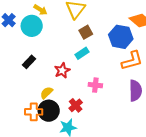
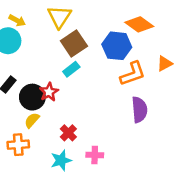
brown square: (86, 32) -> (74, 43), size x1.5
pink cross: (95, 85) -> (95, 155), moved
black circle: (49, 111) -> (32, 97), moved

